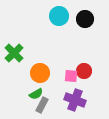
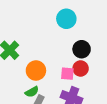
cyan circle: (59, 16) -> (66, 19), moved
black circle: (85, 19) -> (82, 49), moved

